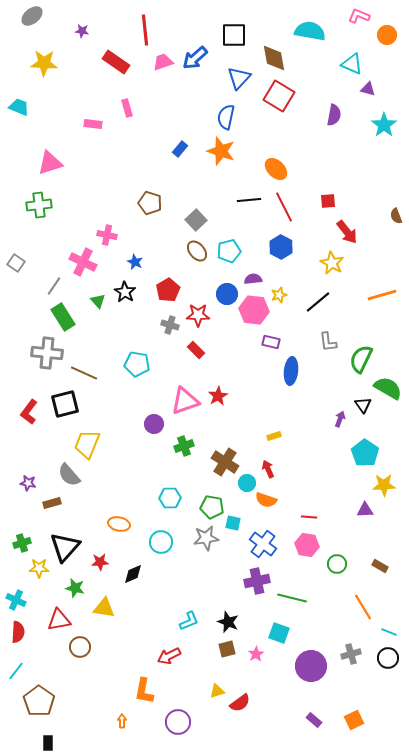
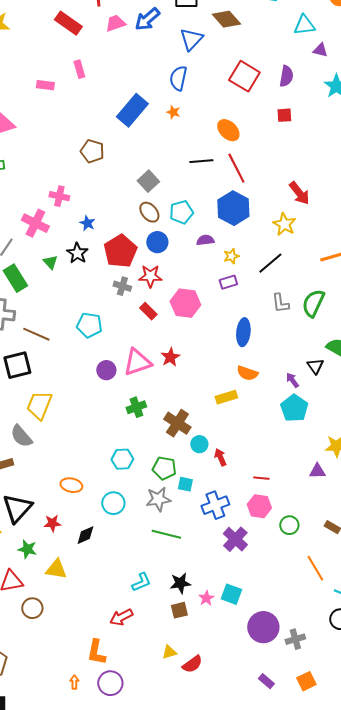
brown diamond: (274, 58) -> (226, 19), turned -32
cyan triangle: (352, 64) -> (304, 25), turned -30
red square: (279, 96) -> (244, 76), moved
blue rectangle: (180, 149) -> (132, 110), size x2.0
orange star: (221, 151) -> (173, 112), size x0.5
red square: (328, 201) -> (284, 115), moved
brown pentagon: (150, 203) -> (92, 151), moved
blue hexagon: (281, 247) -> (233, 208), size x1.4
red pentagon: (168, 290) -> (120, 251), size x1.4
blue circle: (227, 294) -> (157, 242), moved
pink hexagon: (254, 310) -> (185, 303), moved
purple rectangle: (271, 342) -> (228, 282), moved, turned -30
green semicircle: (361, 359) -> (313, 303), moved
purple arrow: (340, 419) -> (292, 380), turned -56
purple circle: (154, 424) -> (106, 370), moved
yellow rectangle: (274, 436) -> (226, 397), size x1.5
cyan pentagon: (365, 453) -> (294, 408), moved
red arrow: (268, 469) -> (220, 457), moved
orange semicircle: (266, 500) -> (247, 373), moved
blue cross: (263, 544) -> (215, 505), turned 32
purple cross: (257, 581) -> (235, 539), moved, turned -35
green line: (292, 598) -> (166, 534), moved
black star: (228, 622) -> (180, 583), turned -30
pink star: (256, 654) -> (206, 598), moved
gray cross: (351, 654) -> (295, 639), moved
purple circle: (178, 722) -> (110, 683), moved

